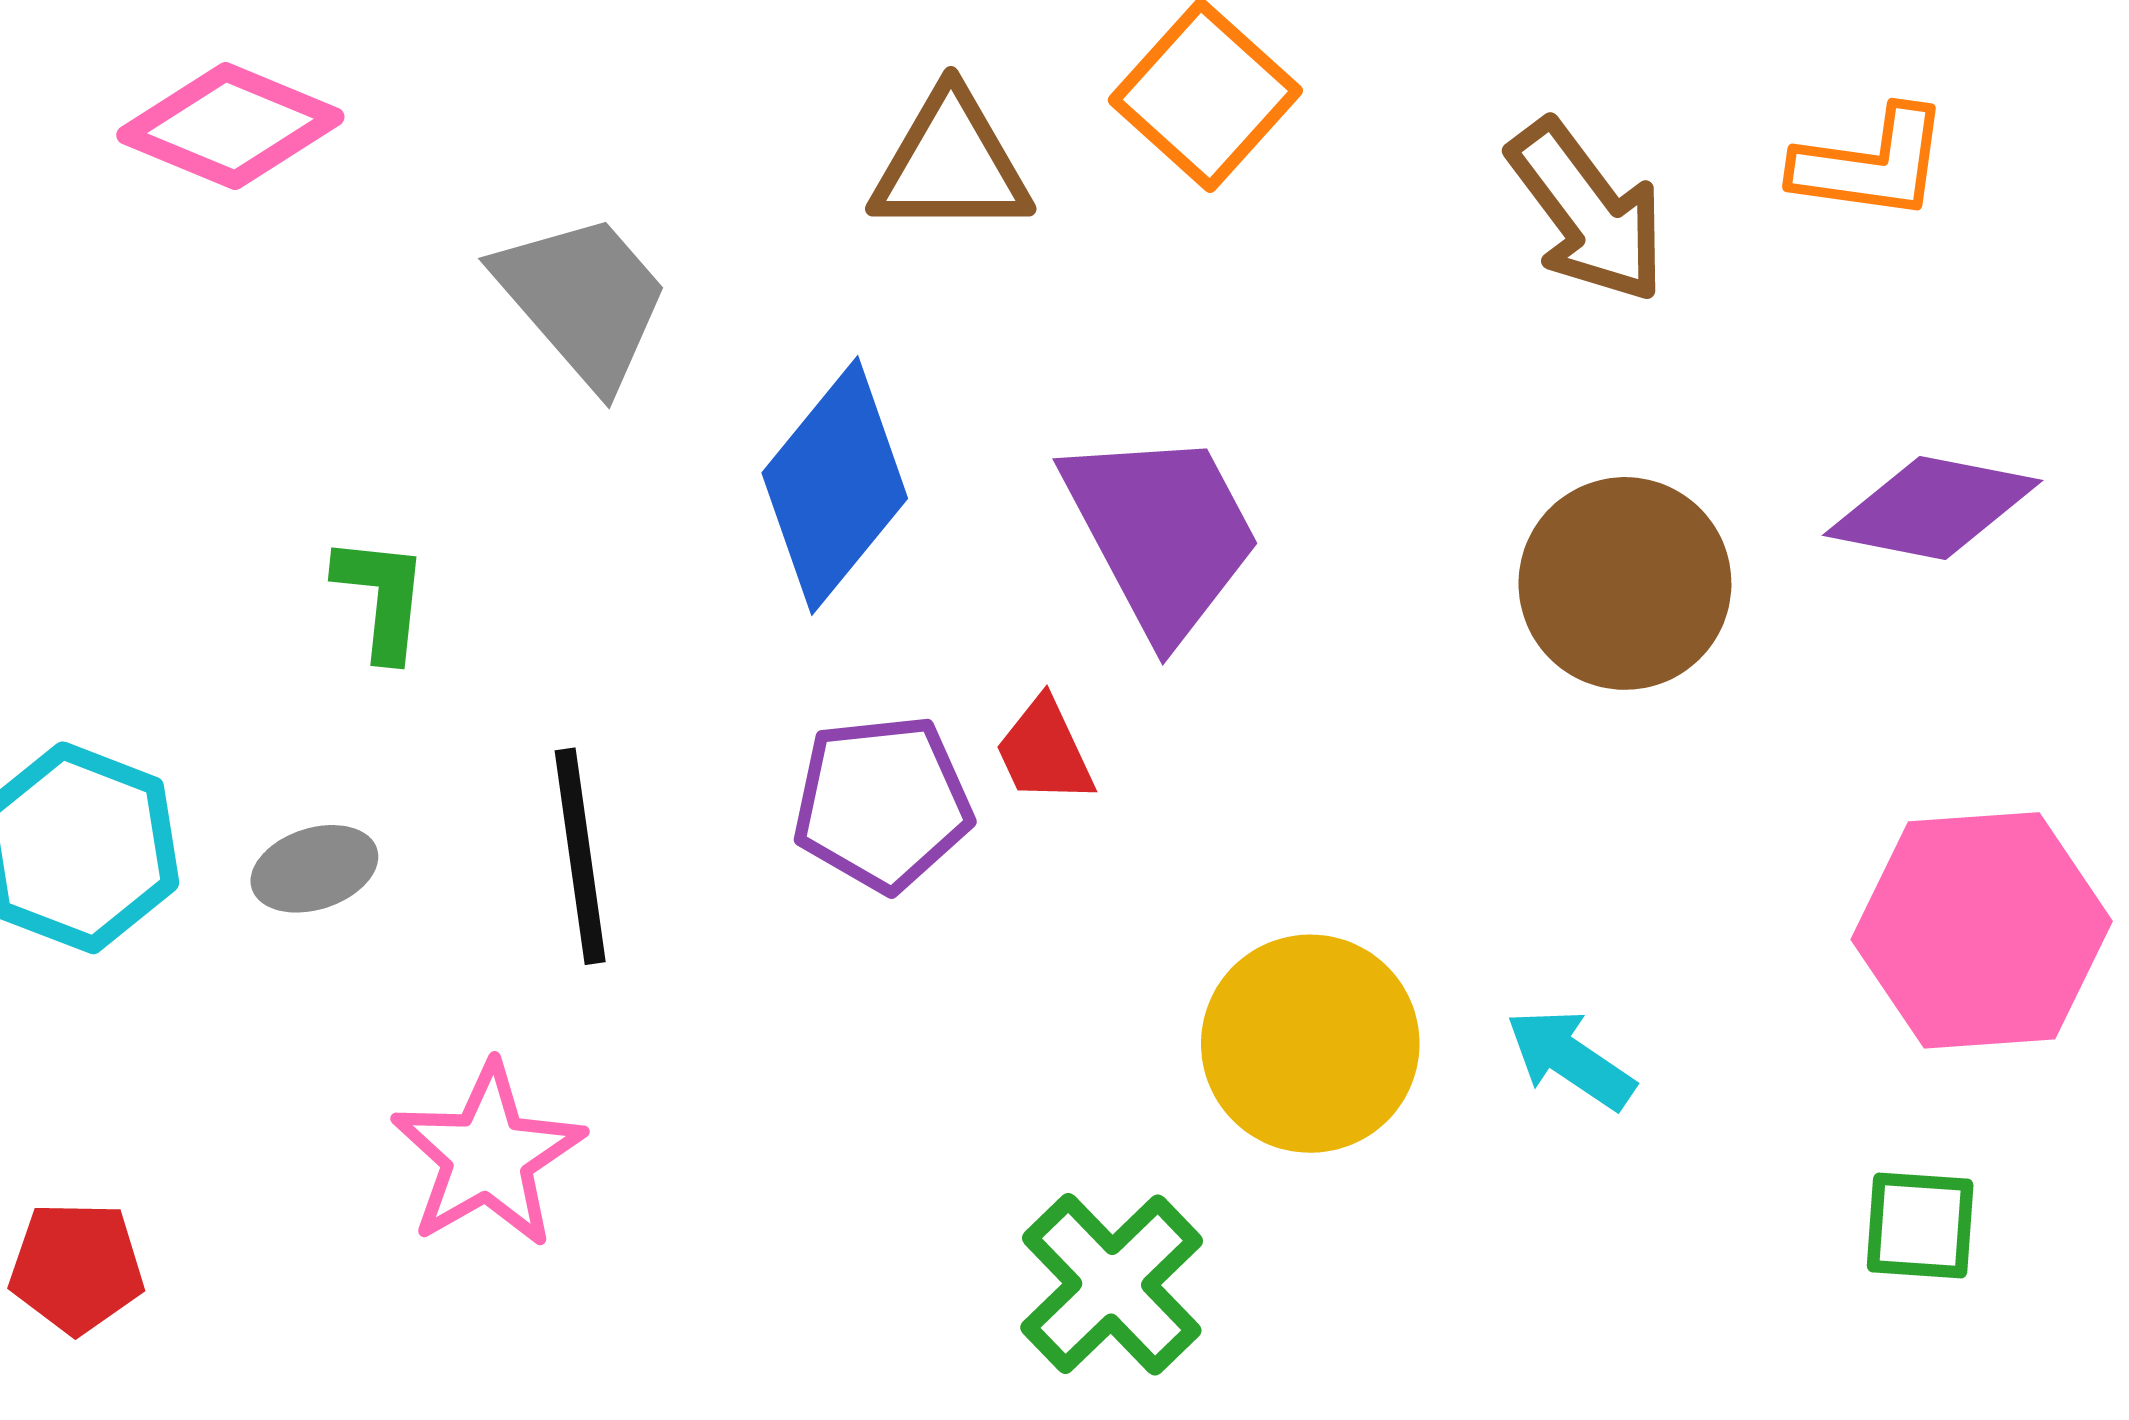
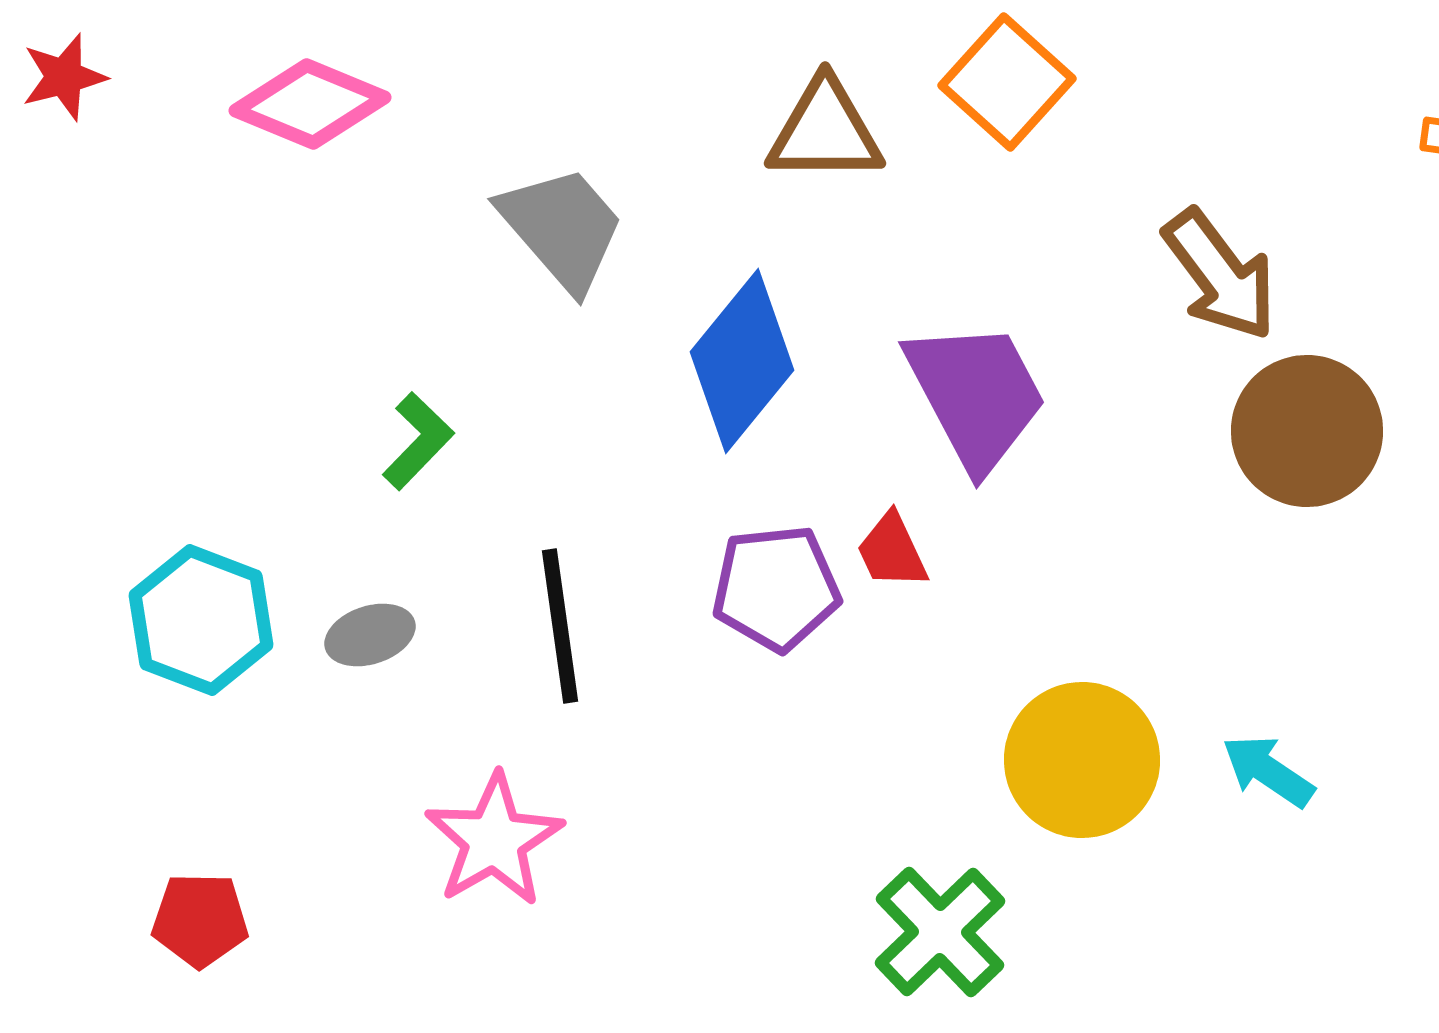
brown arrow: (1587, 211) -> (1220, 275), moved
green L-shape: (382, 597) -> (418, 441), turned 38

